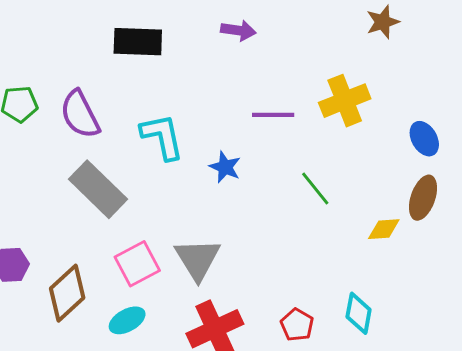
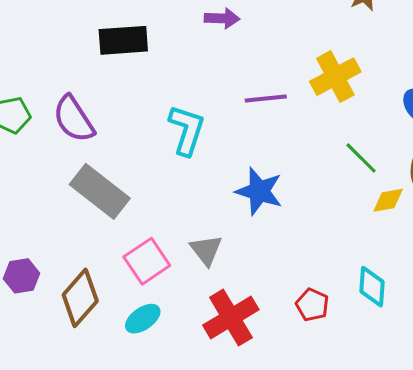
cyan L-shape: (162, 137) -> (187, 130), moved, turned 36
blue star: (225, 167) -> (259, 191), moved, size x1.5
green line: (315, 189) -> (361, 158), moved
gray triangle: (197, 259) -> (206, 250), size x0.7

